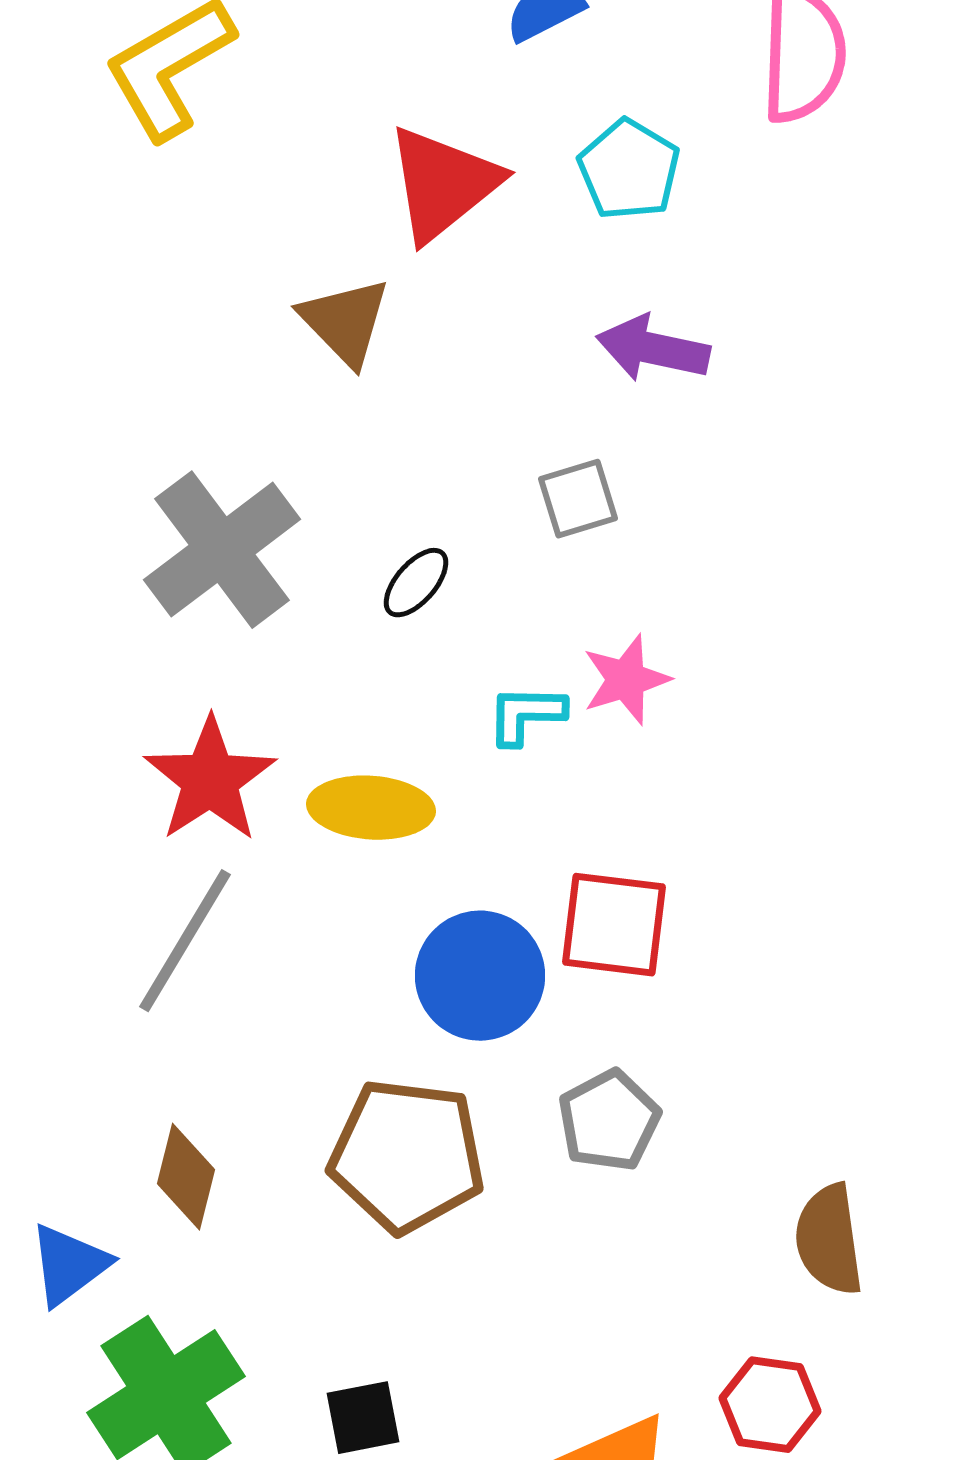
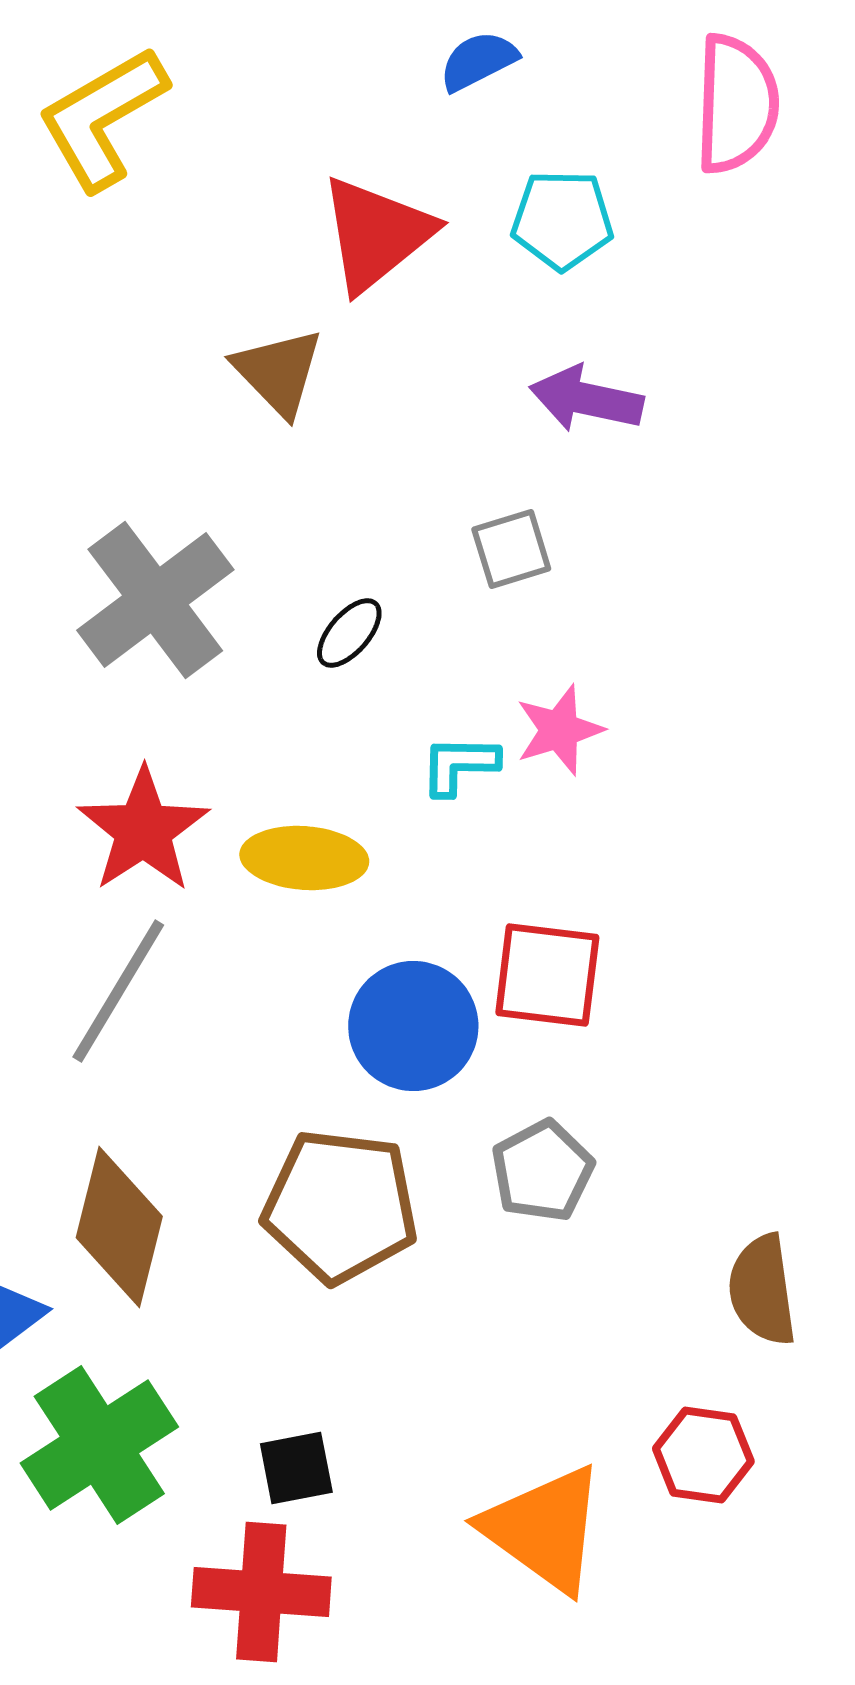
cyan pentagon: (629, 170) -> (562, 220), turned -30
brown diamond: (186, 1177) -> (119, 1227), size x1.5

